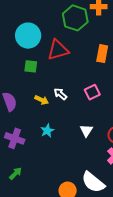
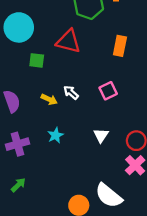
cyan circle: (28, 36) -> (19, 27), moved
red triangle: (58, 50) -> (68, 41), turned 30
purple cross: (15, 138) -> (17, 144), turned -36

